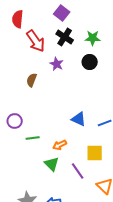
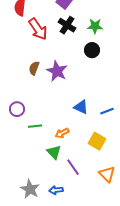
purple star: (57, 64) -> (57, 71), moved, size x1.5
yellow square: (95, 153) -> (97, 141), turned 30
purple line: (78, 171) -> (73, 167), moved

